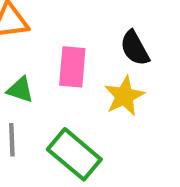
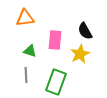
green rectangle: (74, 154) -> (56, 82), turned 70

